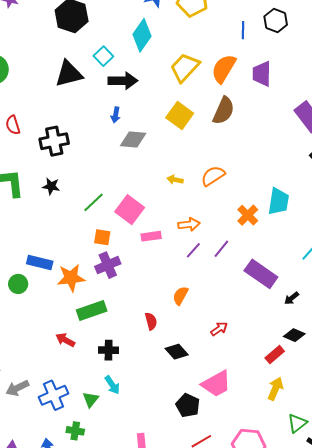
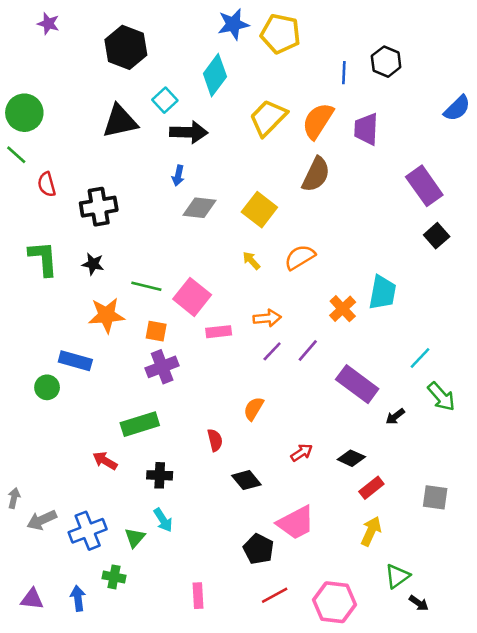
yellow square: (180, 116) -> (259, 210), moved
yellow arrow: (175, 180) -> (251, 261), turned 35
green line: (93, 202) -> (146, 286), turned 55
orange star: (71, 278) -> (106, 315), moved
black diamond: (294, 335) -> (351, 458), moved

